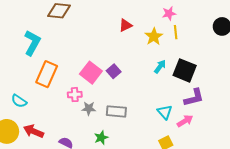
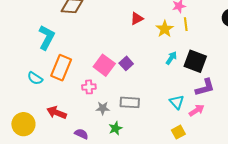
cyan semicircle: (19, 101) -> (35, 78), moved
gray star: (89, 108) -> (103, 108), moved
red arrow: (33, 131) -> (57, 113), moved

